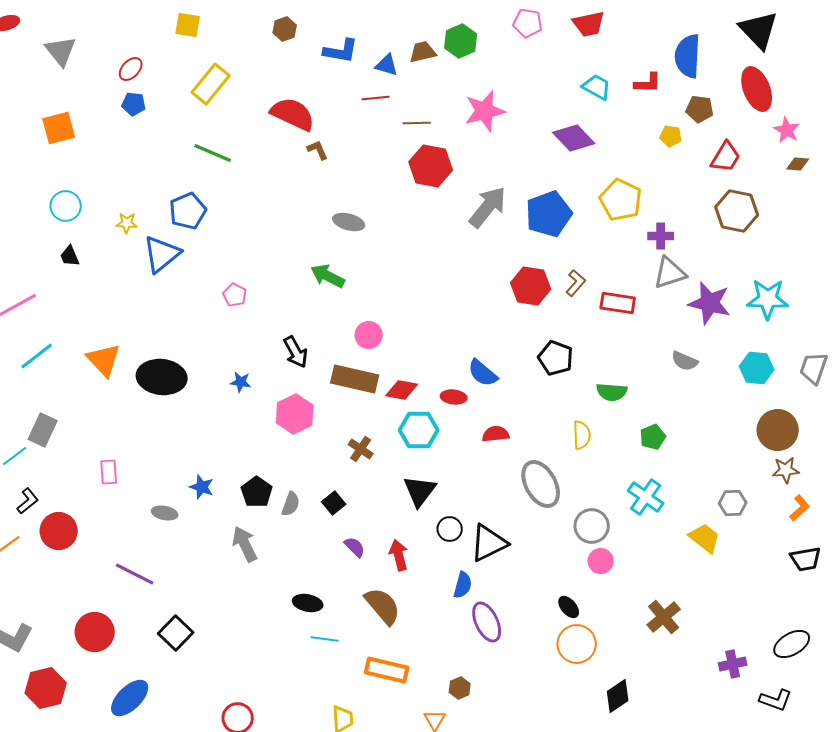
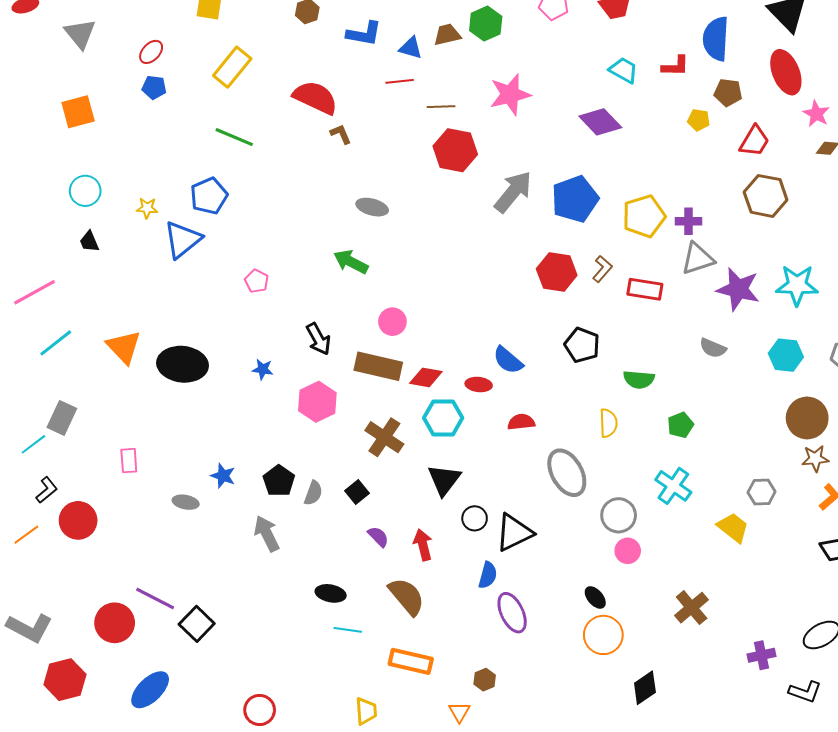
yellow pentagon: (621, 200) -> (644, 216), moved, turned 30
brown cross: (361, 449) -> (384, 437), size x1.5
purple line: (135, 574) -> (155, 598), moved

